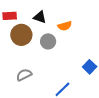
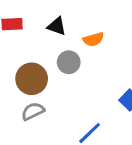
brown circle: (21, 35) -> (32, 79), moved

